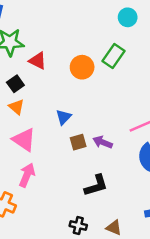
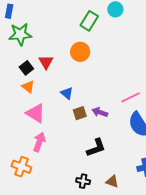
green rectangle: (113, 56) -> (89, 21), moved
red triangle: (38, 61) -> (46, 62), moved, turned 35
blue triangle: (64, 117) -> (67, 93), turned -32

